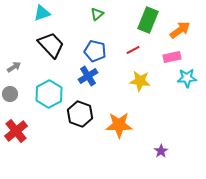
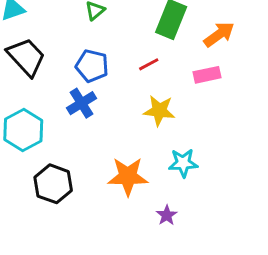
cyan star: (187, 78) -> (183, 163), moved
black hexagon: (80, 114) -> (53, 184), moved
purple star: (161, 151) -> (167, 215), moved

